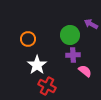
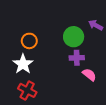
white star: (37, 65) -> (23, 64), moved
red cross: (47, 86) -> (27, 90), moved

